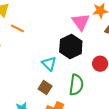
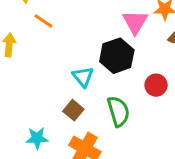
green semicircle: (76, 85) -> (118, 111), turned -30

